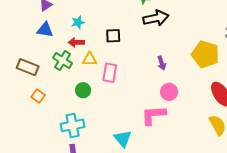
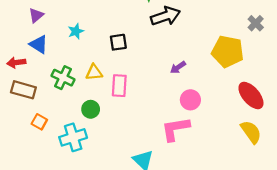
blue triangle: (45, 30) -> (39, 44), turned 30
red arrow: (76, 42) -> (16, 63), moved
purple arrow: (162, 63) -> (178, 67), turned 80
cyan cross: (73, 125) -> (73, 137), moved

